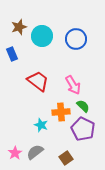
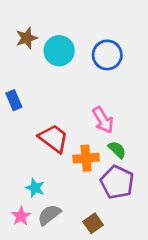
blue rectangle: (12, 54) -> (14, 100), moved
red trapezoid: (38, 81) -> (53, 138), moved
cyan star: (41, 125) -> (35, 188), moved

